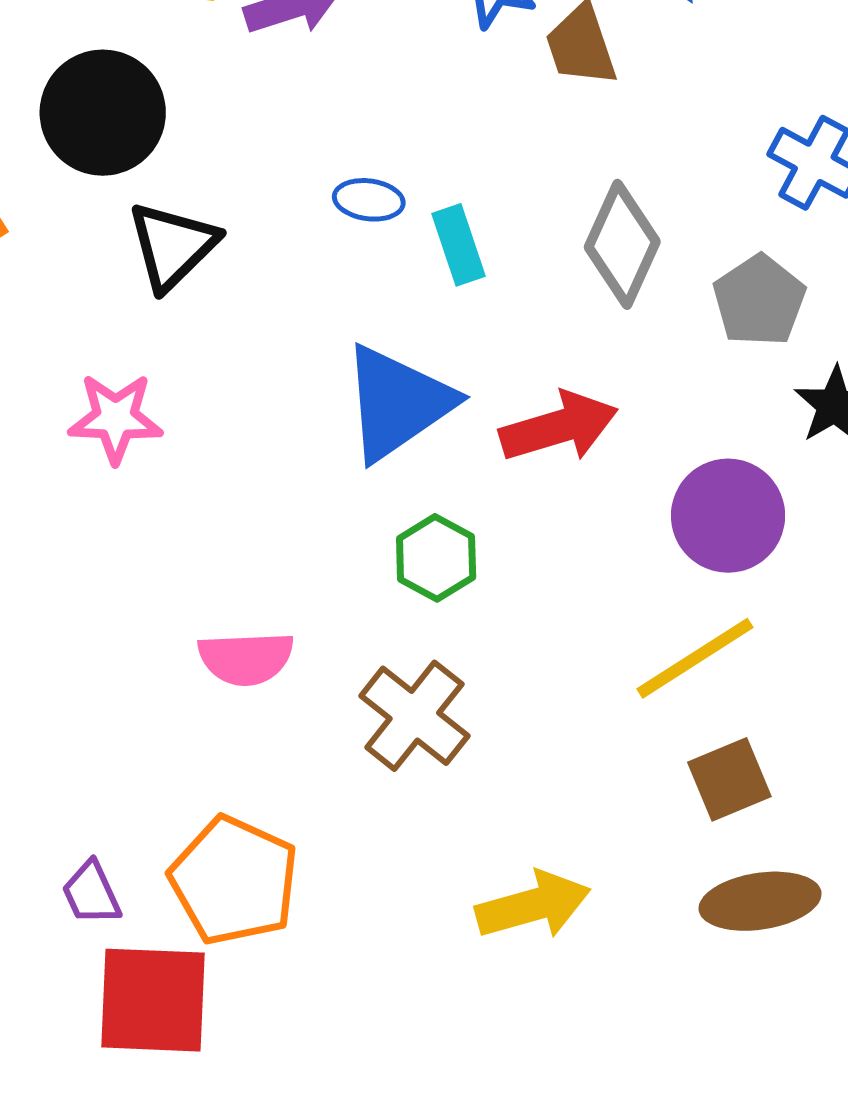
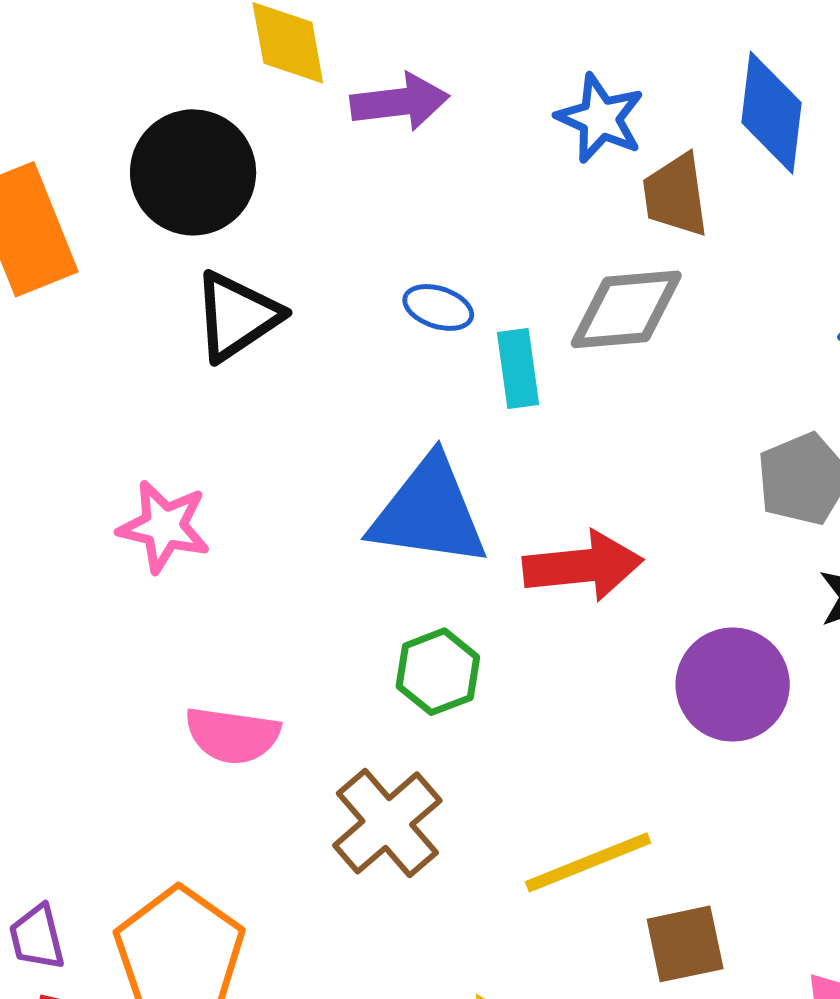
gray diamond: (622, 244) -> (626, 309), moved, turned 50
blue triangle: (397, 403) -> (429, 512), turned 32
pink star: (116, 418) -> (164, 527), moved
yellow line: (695, 658) -> (588, 862), moved

